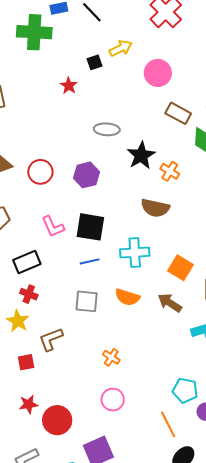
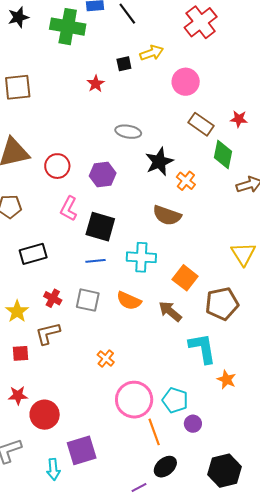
pink L-shape: (53, 227) -> (69, 209), moved, turned 45
red cross: (29, 294) -> (53, 298), moved
pink circle: (113, 400) -> (134, 400), moved, size x1.6

